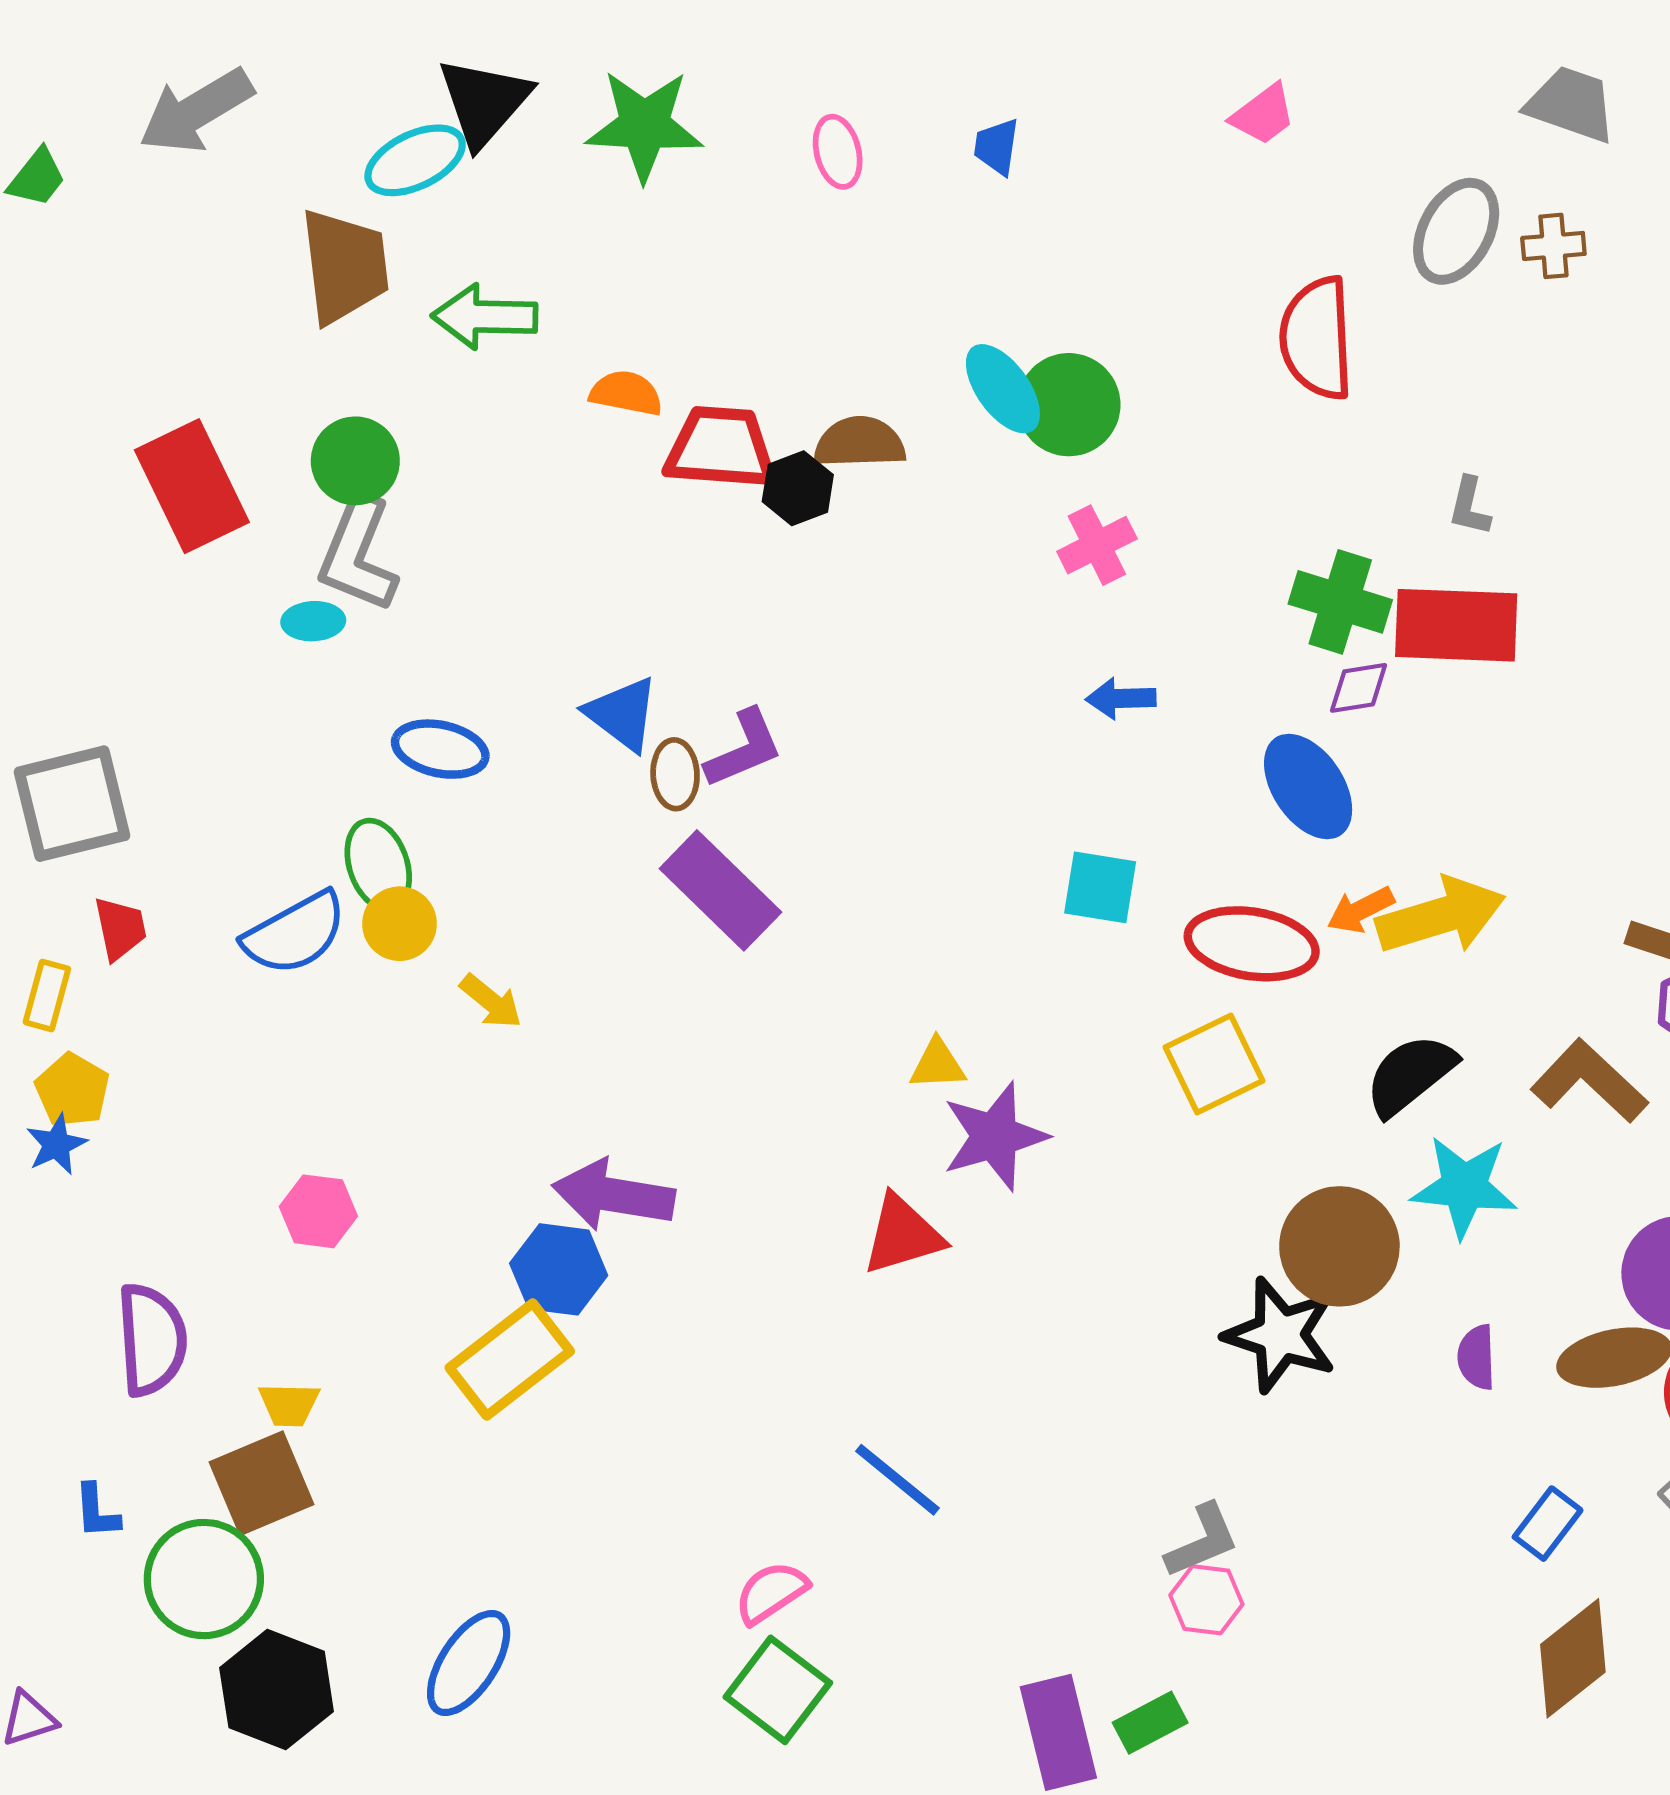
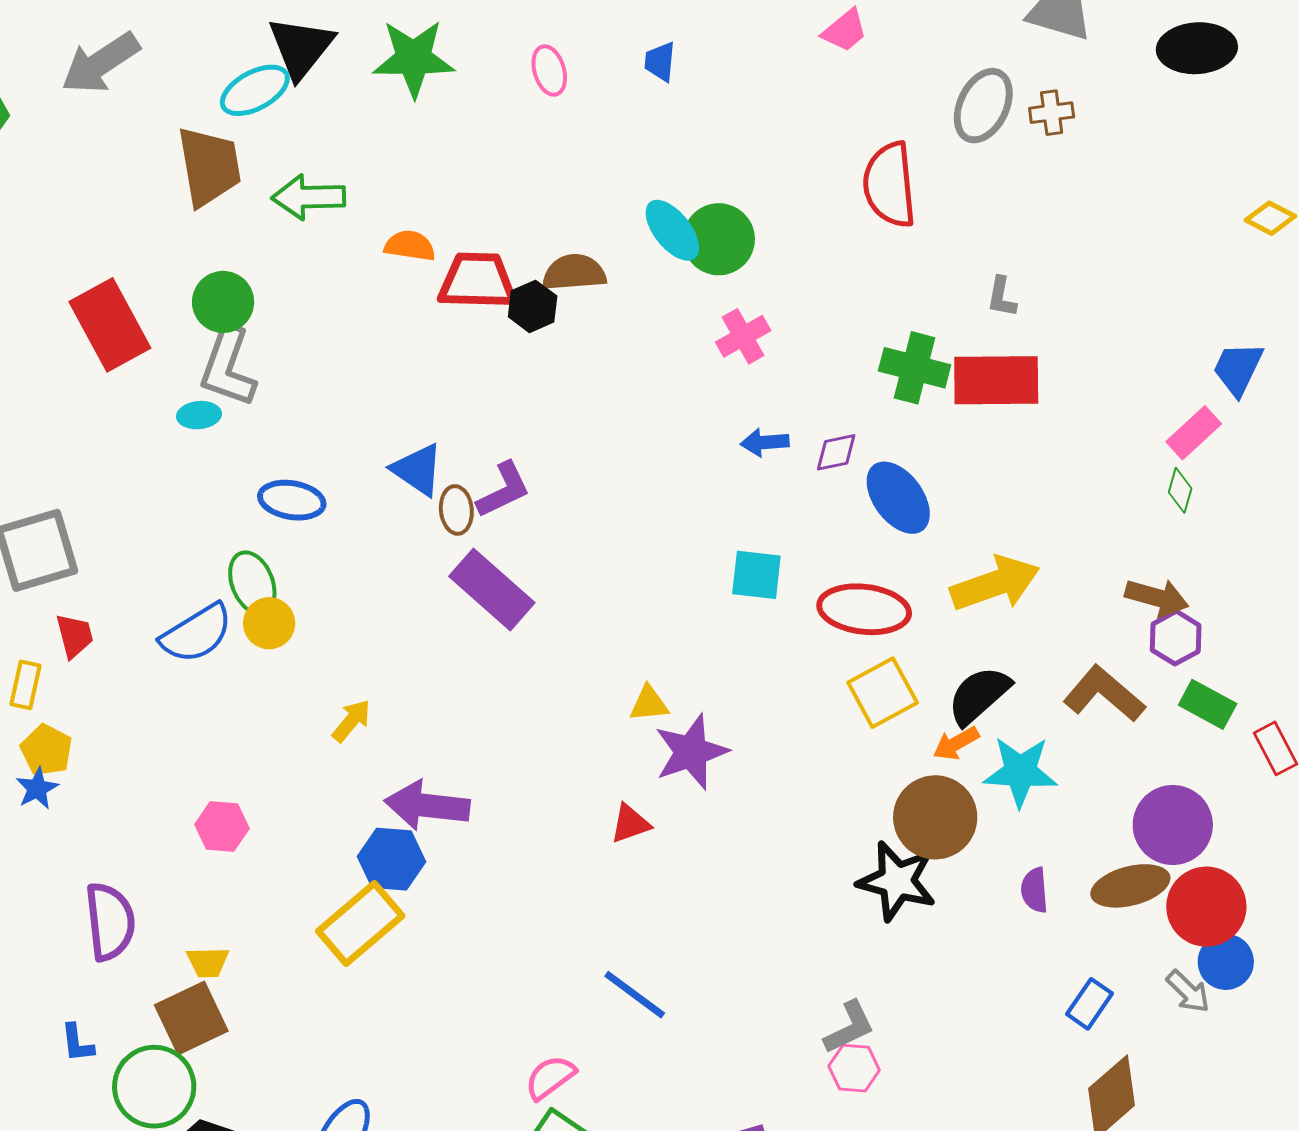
purple diamond: (1359, 688) -> (836, 452), moved
orange arrow: (1361, 910) -> (956, 743), moved
yellow arrow: (491, 1001) -> (351, 721), moved, turned -87
yellow square: (1214, 1064) -> (883, 693), moved
red triangle: (903, 1235) -> (630, 824), size x0.7

